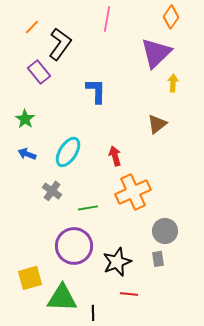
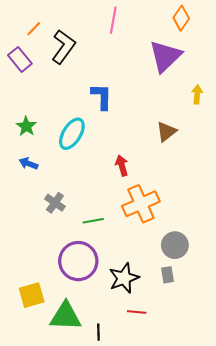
purple rectangle: (39, 72) -> (20, 59), moved
yellow arrow: (173, 83) -> (197, 94), moved
cyan ellipse: (68, 152) -> (72, 134), moved

